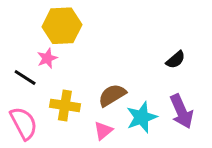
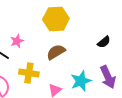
yellow hexagon: (62, 26) -> (56, 19), moved
brown semicircle: (112, 95) -> (56, 52), moved

